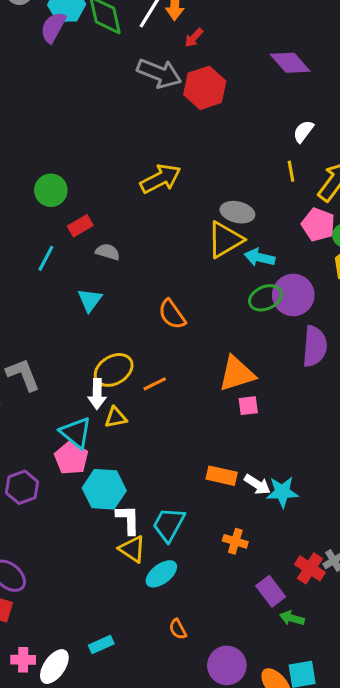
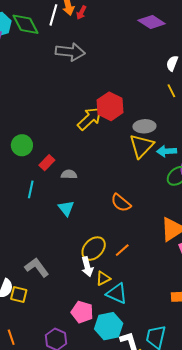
red arrow: (194, 38) -> (81, 13), moved
red hexagon: (205, 88) -> (110, 106), moved
cyan triangle: (76, 433) -> (117, 293), moved

